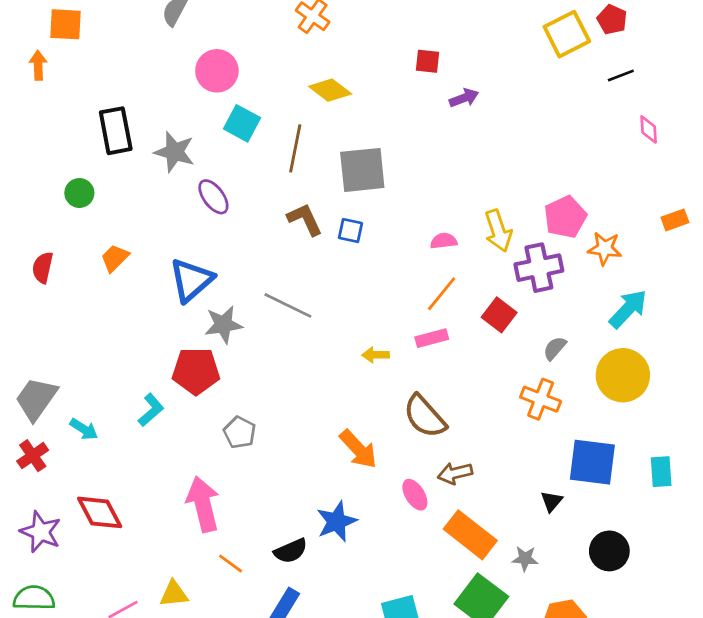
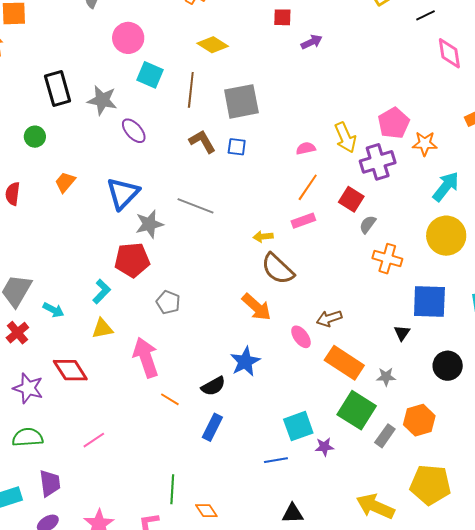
pink diamond: (649, 129) -> (449, 53), size x1.5
gray semicircle: (555, 348) -> (368, 224), moved
brown semicircle: (425, 416) -> (278, 269), moved
yellow triangle: (174, 594) -> (102, 329), moved

